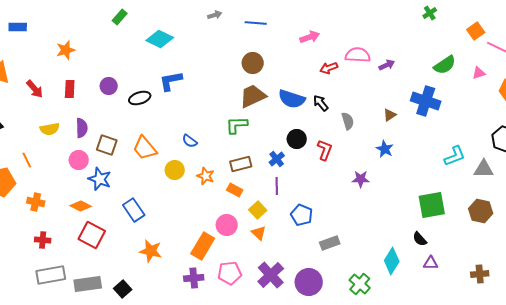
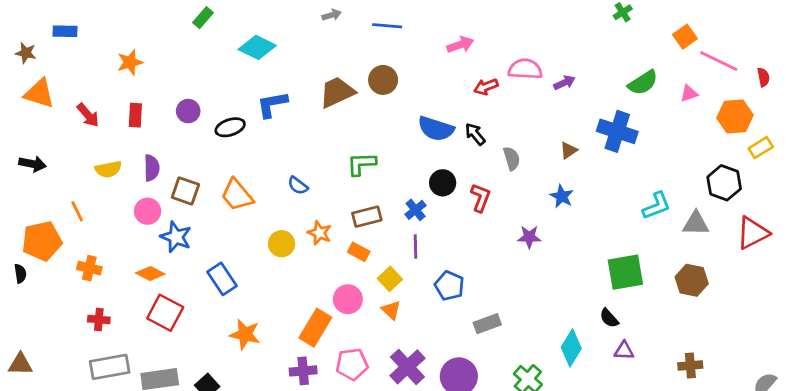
brown trapezoid: (253, 96) -> (337, 92), moved
yellow circle: (175, 170) -> (282, 244), moved

